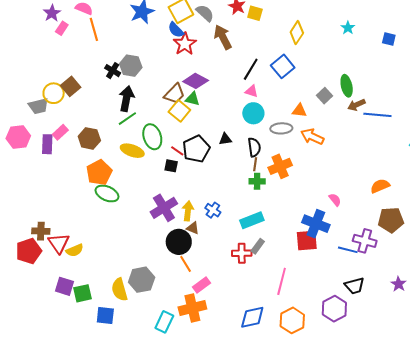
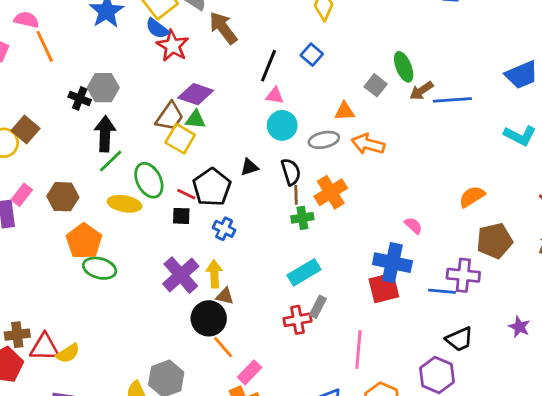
blue square: (283, 66) -> (312, 55), size x0.7
blue cross: (213, 210) -> (224, 229), moved
red triangle: (59, 243) -> (45, 347), turned -45

